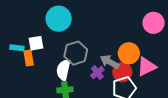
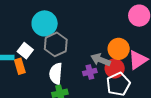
white square: (36, 43) -> (25, 51), turned -35
gray hexagon: (76, 53) -> (56, 44), moved
purple cross: (97, 73) -> (90, 72), turned 32

